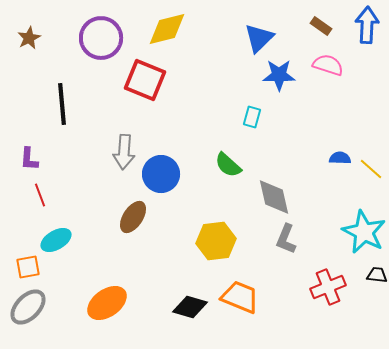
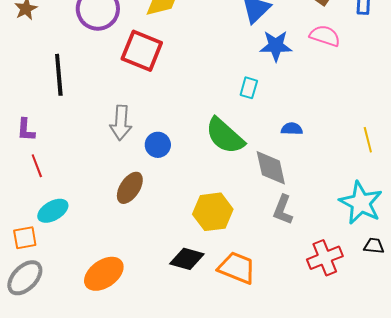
blue semicircle: (340, 158) -> (292, 129), moved
green semicircle: (228, 165) -> (225, 136), size x1.5
yellow line: (371, 169) -> (368, 140), turned 35
blue circle: (161, 174) -> (158, 145), size x0.7
black diamond: (190, 307) -> (187, 259), moved

